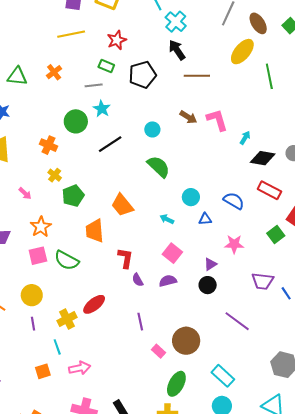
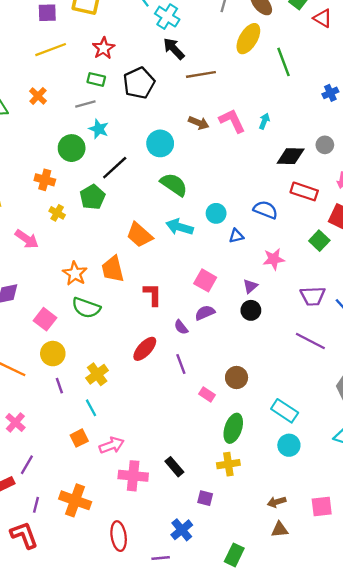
cyan circle: (152, 129) -> (160, 143), size x1.5
cyan arrow: (245, 138) -> (264, 121), moved
pink arrow: (25, 193) -> (27, 239), size x1.5
green pentagon: (73, 196) -> (92, 197), moved
cyan arrow: (167, 219) -> (180, 227), moved, size x1.6
orange star: (41, 227) -> (75, 273), moved
pink square: (38, 256) -> (45, 319), moved, turned -30
purple semicircle: (138, 280) -> (181, 327), moved
red ellipse: (94, 304) -> (145, 349), moved
purple line: (237, 321) -> (310, 341), moved
brown circle: (186, 341) -> (237, 378), size x0.7
pink arrow: (80, 368) -> (112, 445), moved

